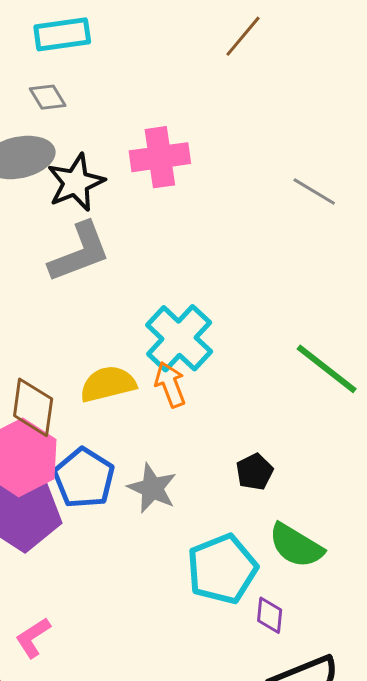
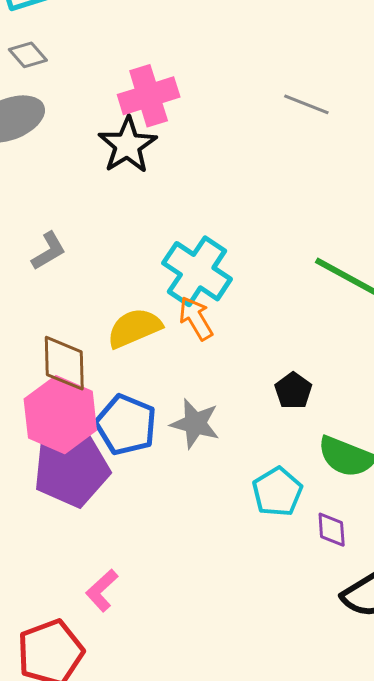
black star: (76, 183) -> (127, 145), moved
gray L-shape: (79, 252) -> (49, 251), moved, size x0.6
cyan pentagon: (222, 569) -> (277, 492), size x0.7

